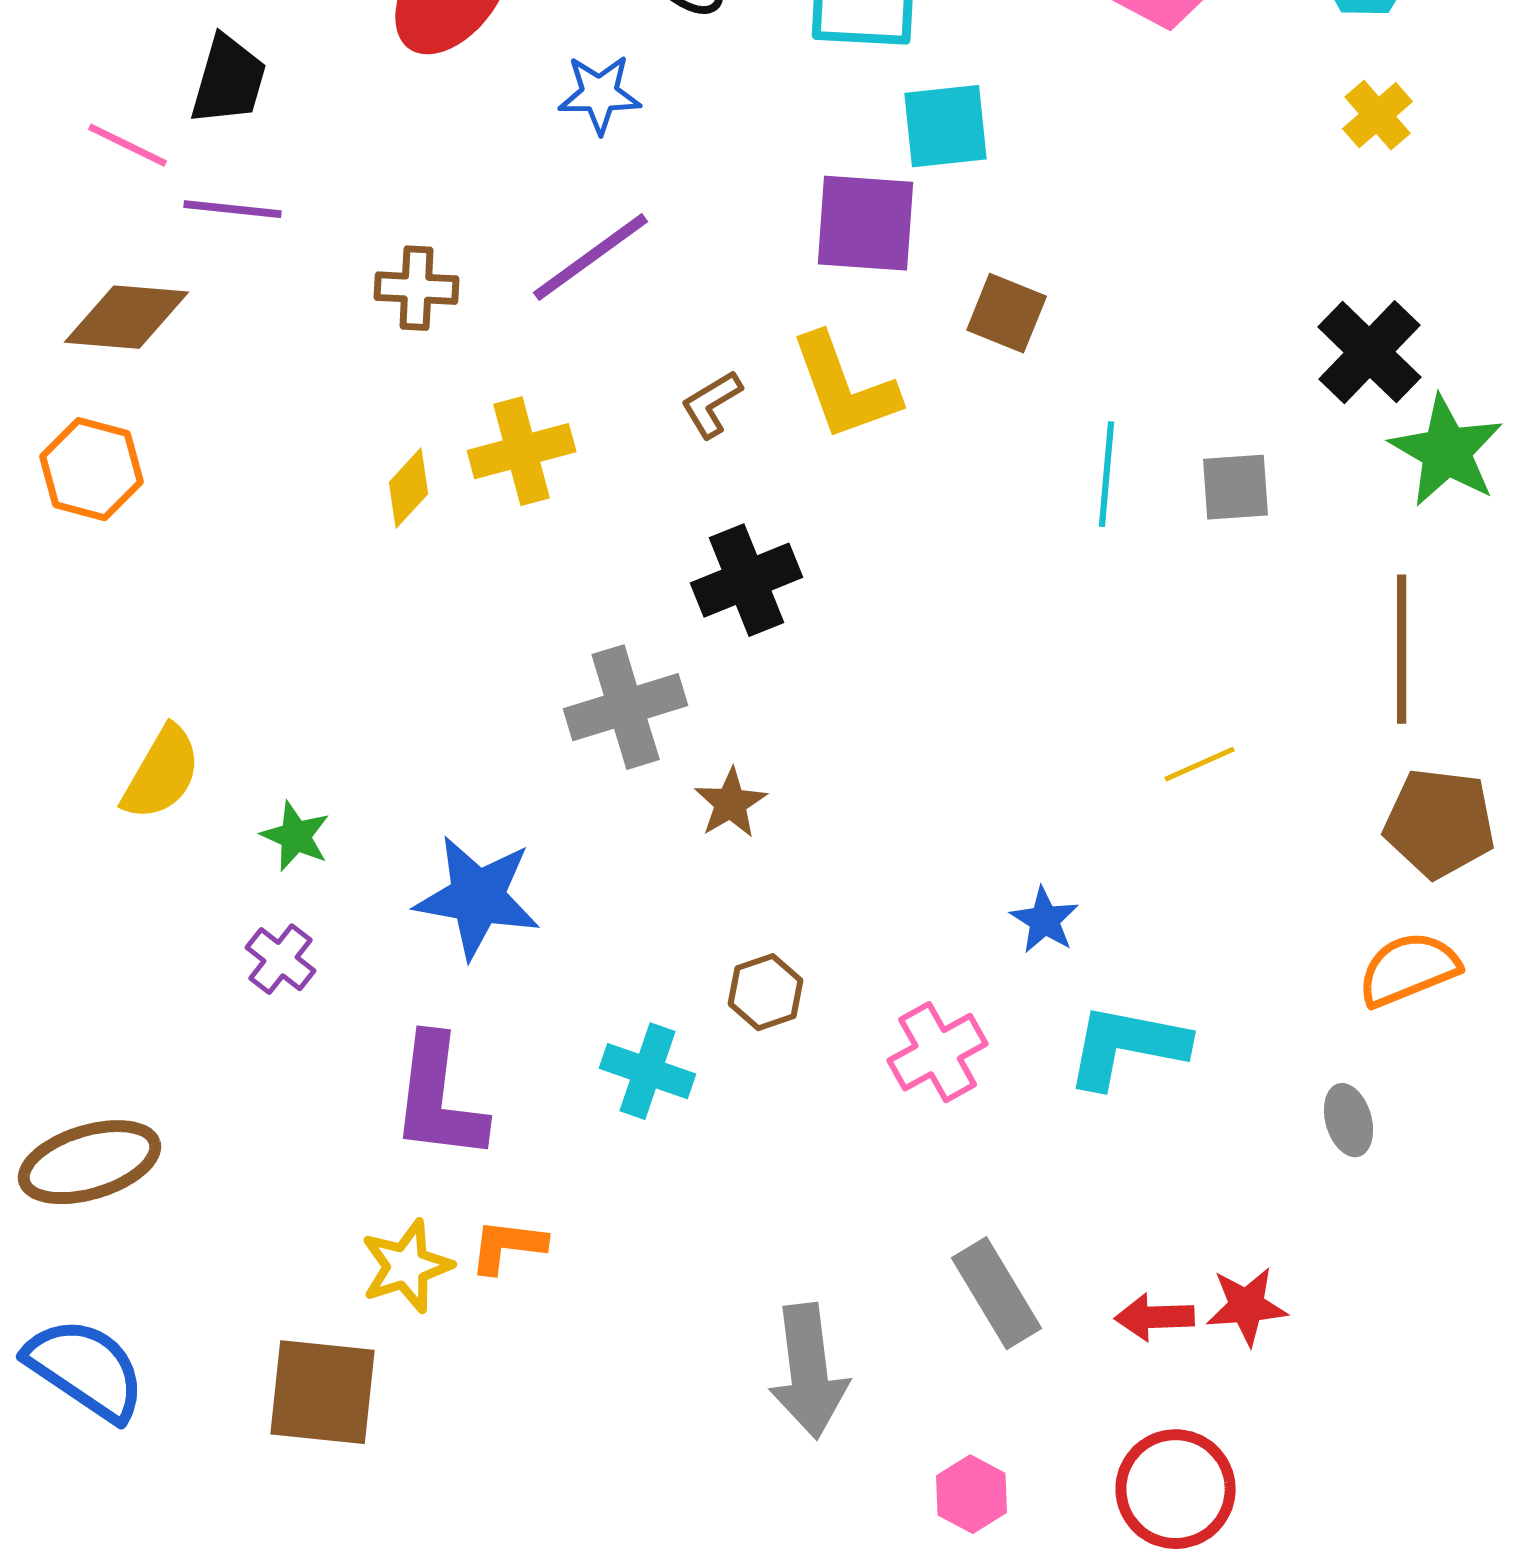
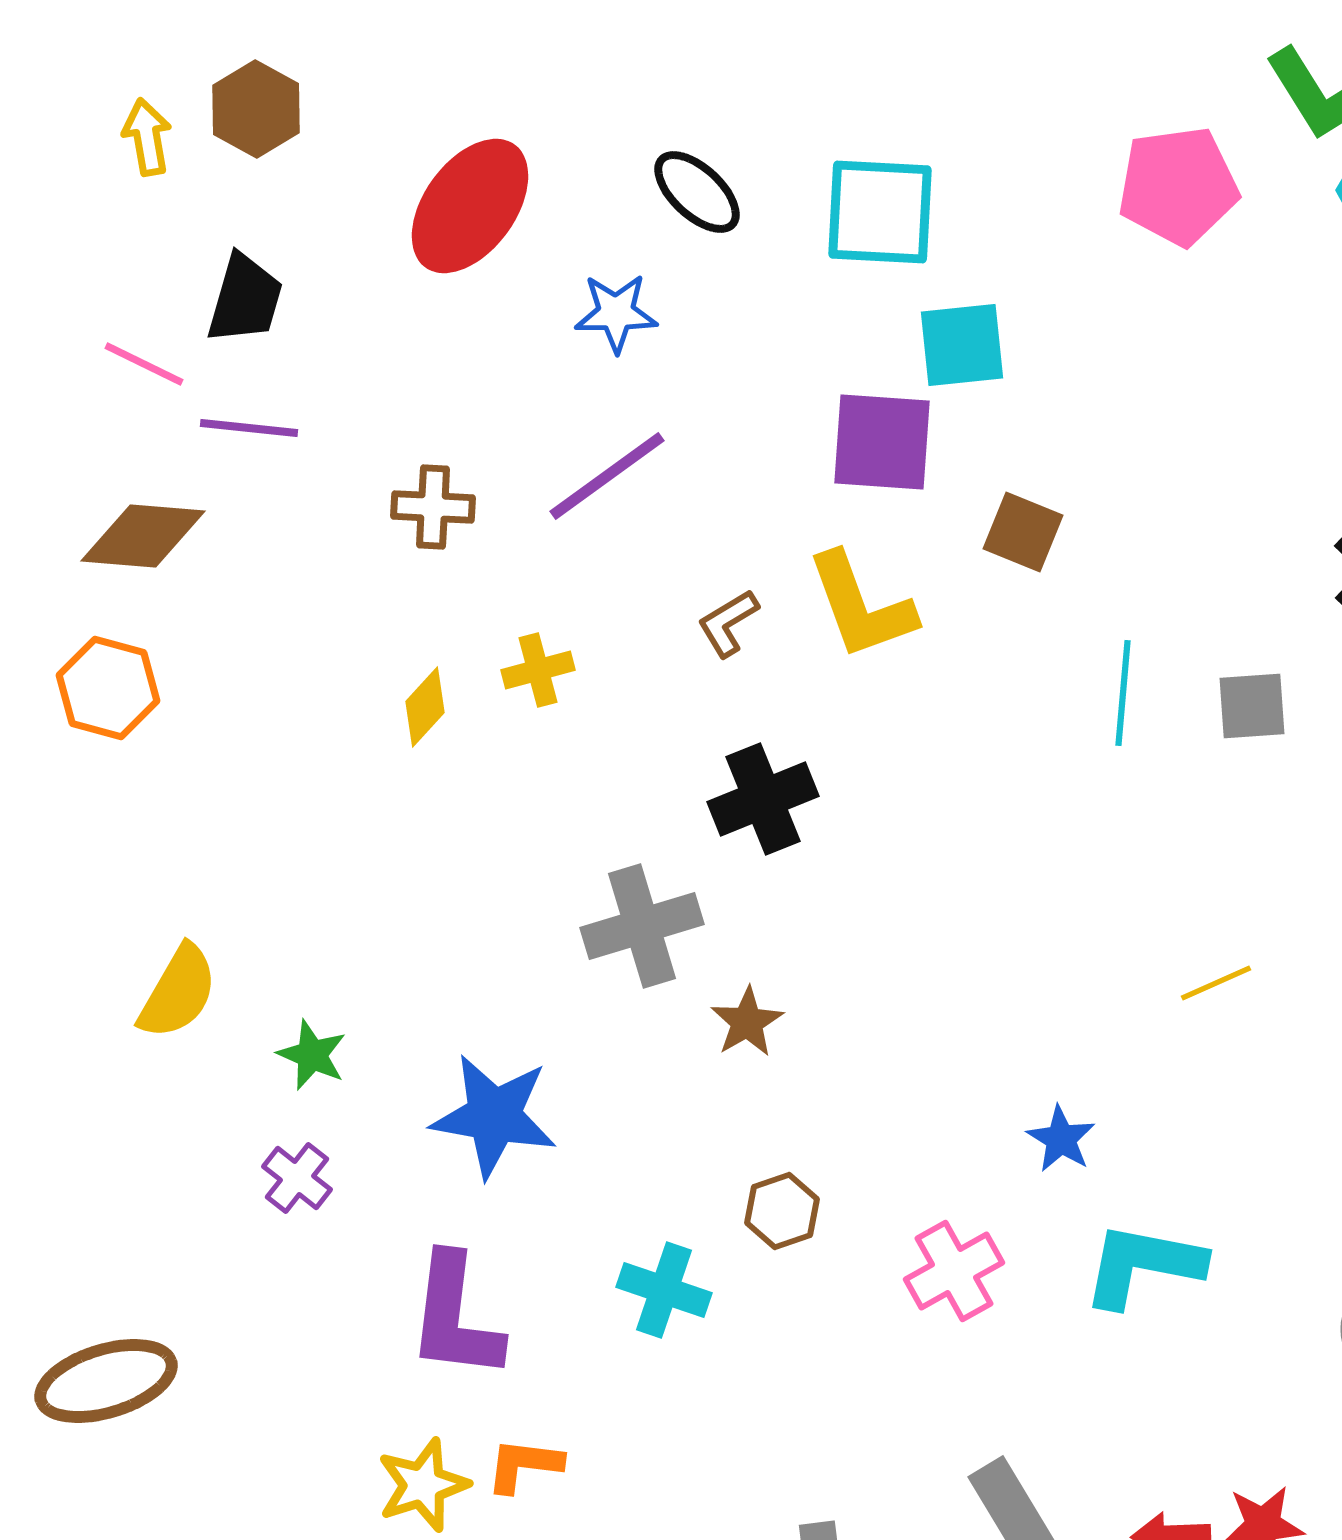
yellow cross: (522, 451) -> (538, 670), size x0.7

